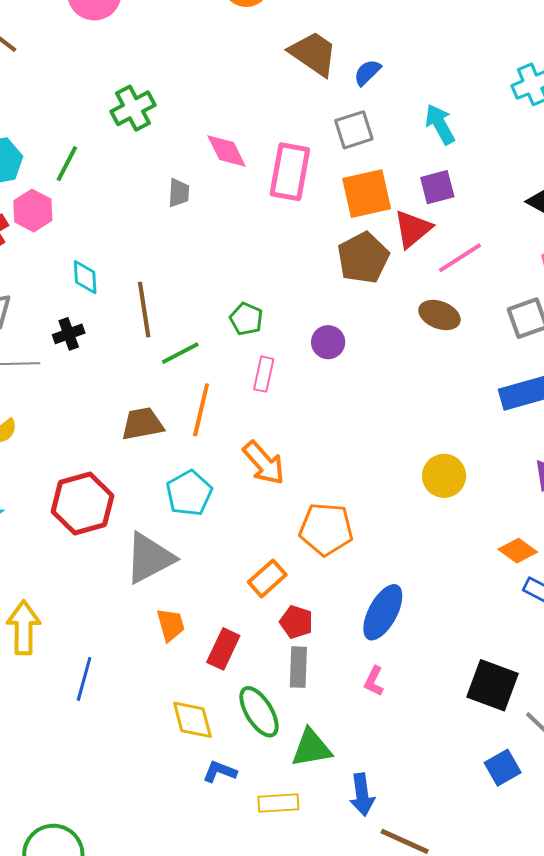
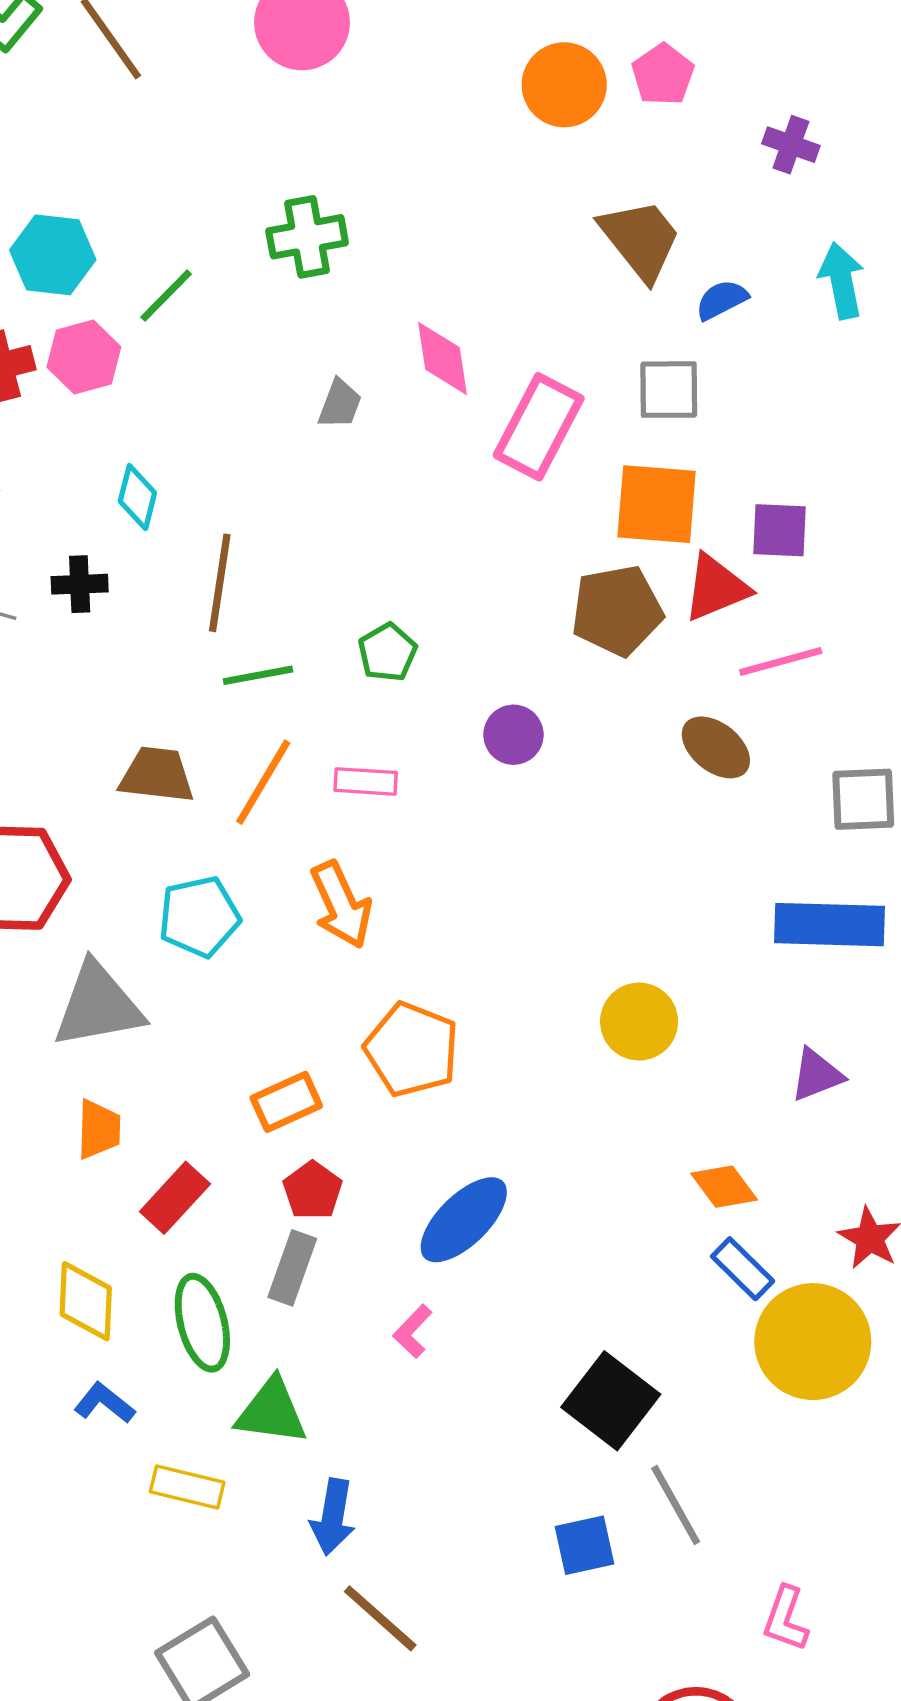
cyan arrow: (440, 124) -> (841, 281), moved
pink rectangle: (264, 374) -> (366, 781), moved, turned 64

